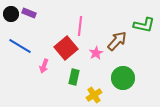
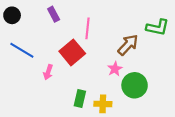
purple rectangle: (29, 13) -> (54, 14), moved, turned 40
pink star: (96, 53) -> (115, 69), moved
green rectangle: (74, 77) -> (80, 98), moved
yellow cross: (94, 95) -> (103, 104), turned 35

